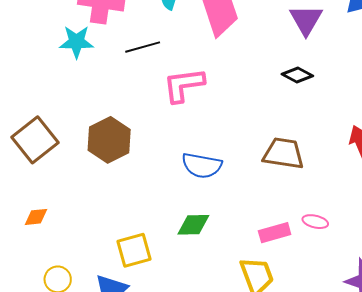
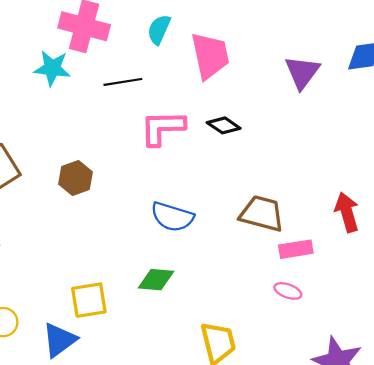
black diamond: (297, 75) -> (224, 125), moved
brown hexagon: (109, 140) -> (75, 178), size x0.7
pink rectangle: (275, 233) -> (296, 249), moved

